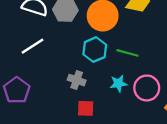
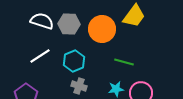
cyan hexagon: (95, 50) -> (74, 61), moved

